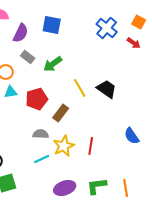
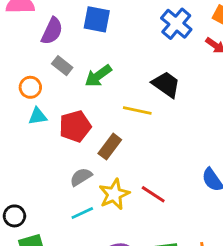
yellow line: (80, 88) -> (137, 110), turned -48
black trapezoid: (107, 89) -> (166, 84), moved
gray semicircle: (41, 134) -> (81, 177), turned -35
red line: (91, 146) -> (153, 194), turned -66

